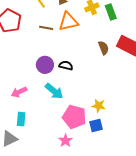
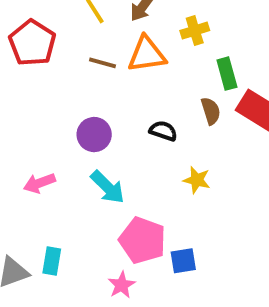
green rectangle: (111, 12) -> (227, 74), moved
black semicircle: (66, 66) -> (163, 131), moved
yellow star: (99, 106) -> (197, 180), moved
cyan rectangle: (21, 119) -> (52, 261), moved

